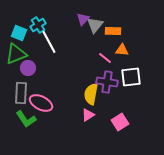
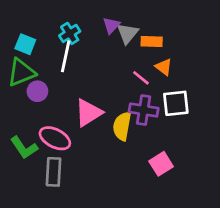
cyan cross: (38, 25) -> (70, 33), moved
white line: (49, 42) -> (66, 56), turned 40
orange triangle: (122, 50) -> (164, 67), turned 32
gray rectangle: (21, 93) -> (54, 172), moved
pink triangle: (88, 115) -> (88, 113), moved, size x1.6
green L-shape: (26, 119) -> (24, 148), moved

